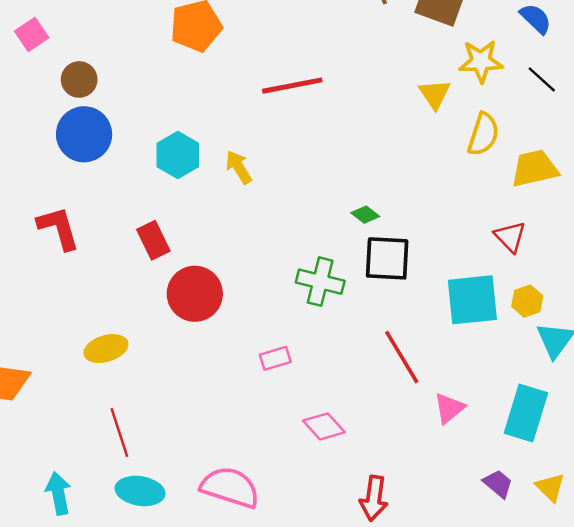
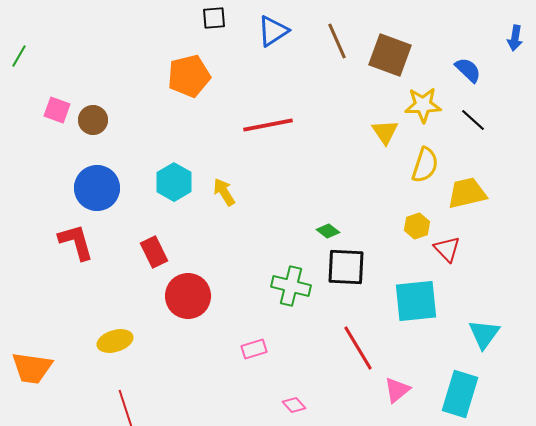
pink square: (32, 34) -> (57, 110), moved, turned -36
blue circle: (84, 134) -> (97, 188), moved
yellow hexagon: (527, 301) -> (417, 226), moved
pink diamond: (324, 426) -> (294, 405), size x0.7

